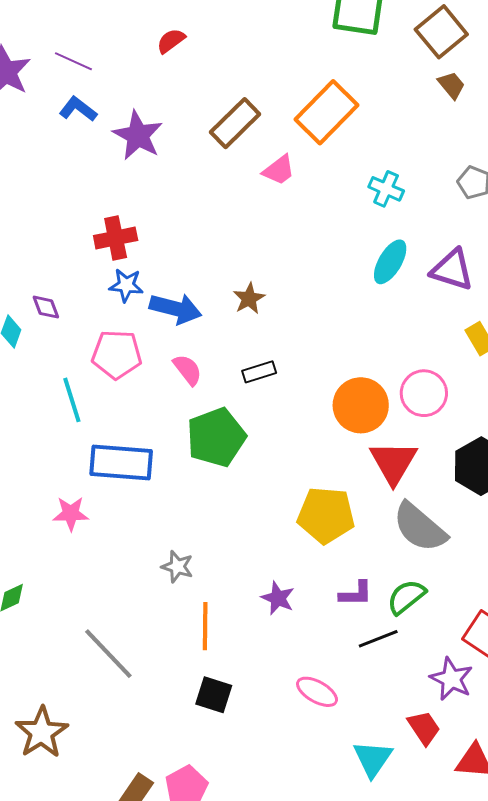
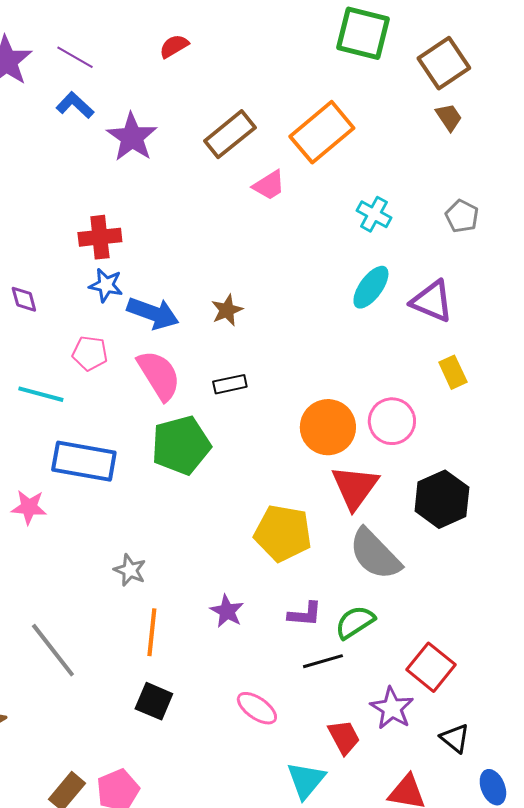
pink pentagon: (117, 354) -> (90, 353), size x0.7
pink semicircle: (188, 370) -> (159, 375), size x1.6
cyan line: (72, 400) -> (41, 394), turned -63
red trapezoid: (424, 728) -> (344, 737), moved

